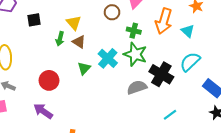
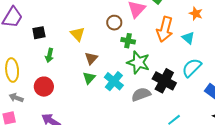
green cross: (134, 31) -> (128, 41), moved
green arrow: (60, 39) -> (49, 55), moved
brown triangle: (79, 42) -> (91, 58), moved, turned 40
cyan cross: (108, 58) -> (114, 81), moved
red circle: (49, 80) -> (44, 87), moved

